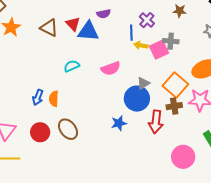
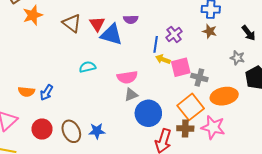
gray cross: (171, 41) -> (199, 78), moved
gray triangle: (143, 83) -> (131, 95), moved
orange semicircle: (54, 99) -> (26, 92), moved, turned -98
blue star: (119, 123) -> (97, 131), moved

